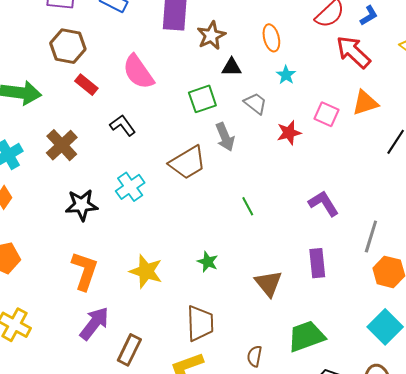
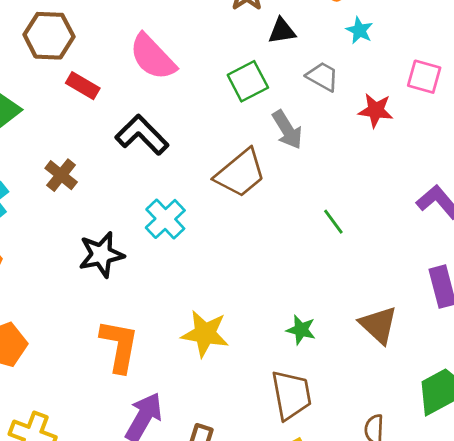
black L-shape: (123, 125) -> (142, 135), size x1.4
red star: (289, 133) -> (376, 110), turned 30
brown cross: (62, 145) -> (61, 175), size x0.7
green star: (208, 262) -> (301, 330), moved

